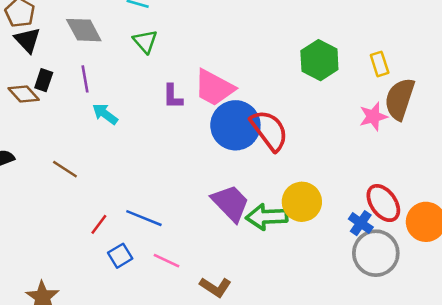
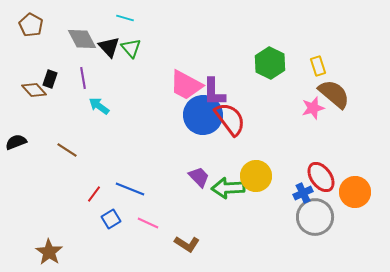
black triangle: (27, 40) -> (109, 47), moved
purple L-shape: (173, 96) -> (214, 92), moved, size x1.4
brown semicircle: (400, 99) -> (334, 94), turned 112
purple trapezoid: (230, 203) -> (199, 177), size x0.7
blue cross: (361, 223) -> (303, 193), turned 30

